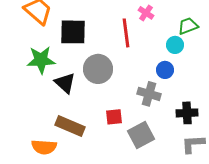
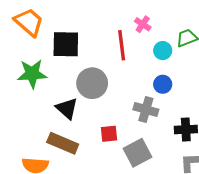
cyan circle: (175, 45) -> (163, 51), moved
black triangle: (65, 83) -> (67, 108), moved

